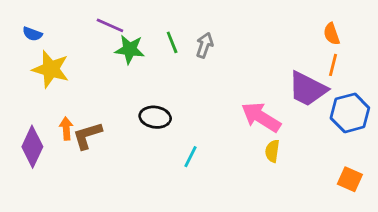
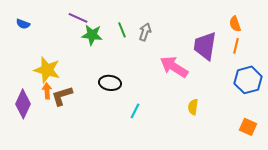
yellow star: (51, 69) -> (47, 70), moved
purple trapezoid: (308, 89) -> (205, 46), moved, turned 72
pink arrow: (261, 117) -> (174, 67), moved

